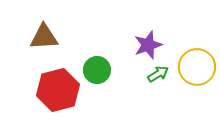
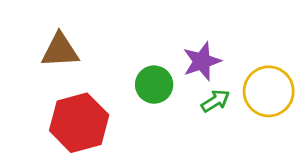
green circle: (97, 70) -> (154, 85), moved

